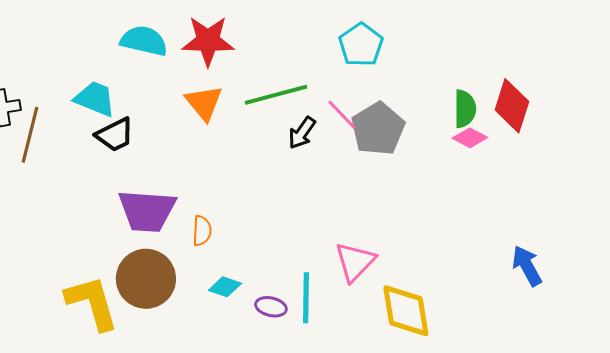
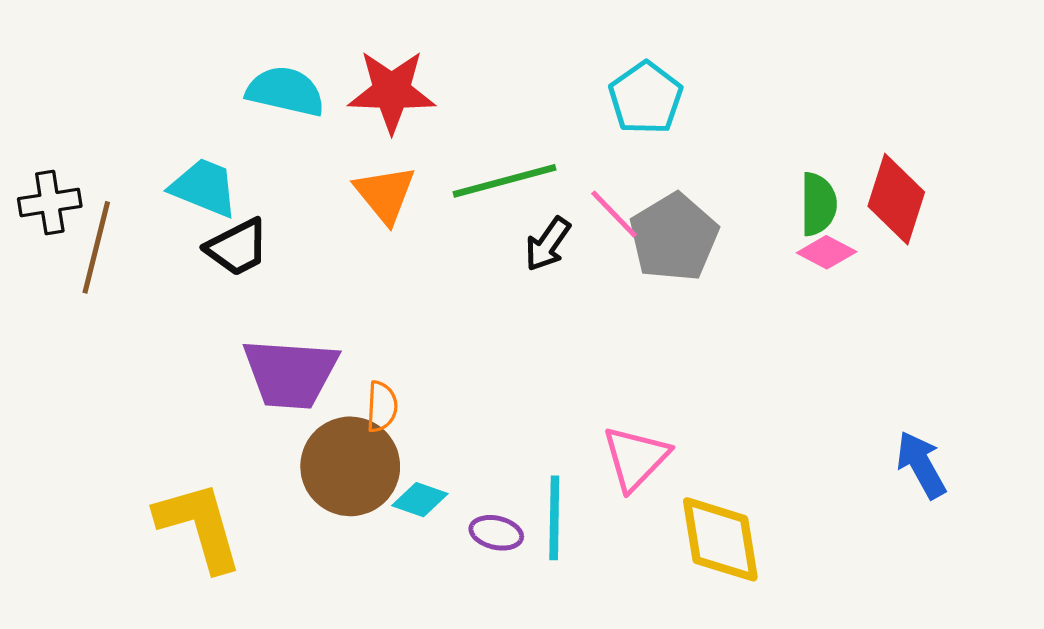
brown circle: (146, 279) -> (350, 466), moved

